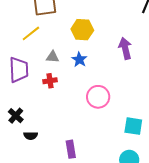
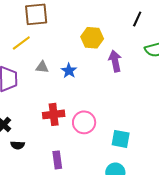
yellow hexagon: (82, 30) -> (92, 38), moved
red cross: (50, 81) -> (54, 114), moved, size x1.5
pink circle: (98, 97) -> (84, 122), moved

